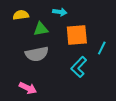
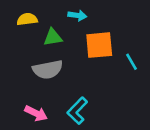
cyan line: (102, 48) -> (131, 62), turned -56
cyan L-shape: (79, 67) -> (77, 111), moved

